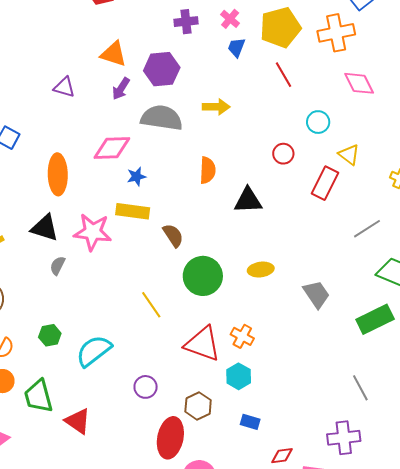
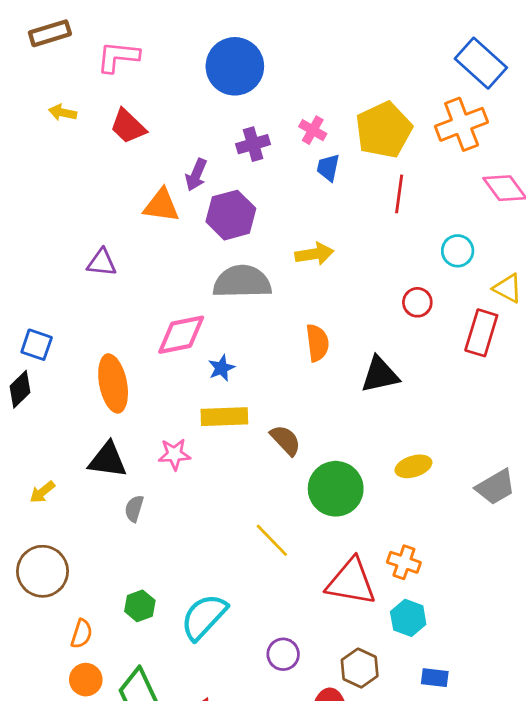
red line: (284, 75) -> (399, 194), turned 48
purple arrow: (121, 89) -> (196, 175), moved
pink star: (93, 232) -> (174, 454), size x0.6
gray trapezoid: (316, 294) -> (496, 487), turned 104

